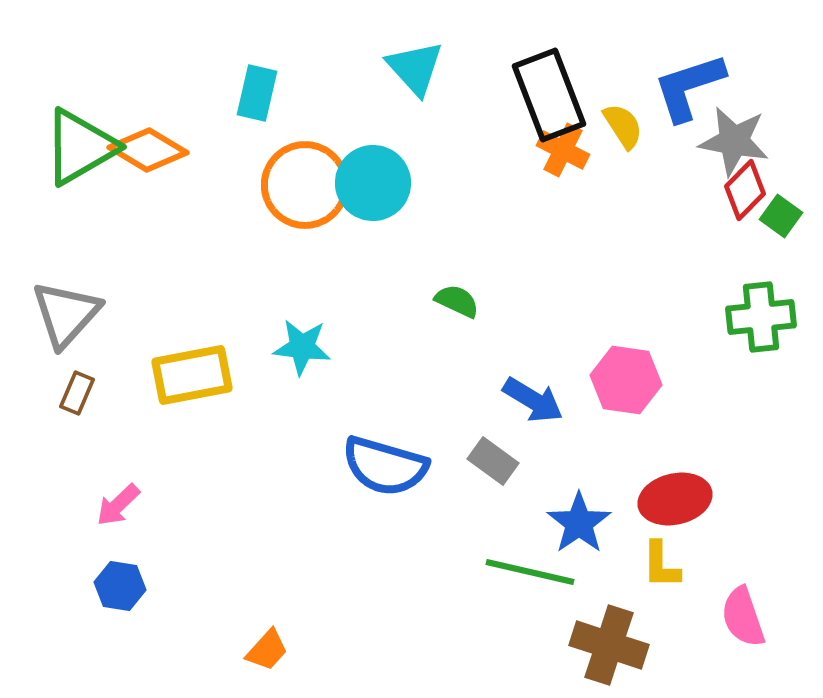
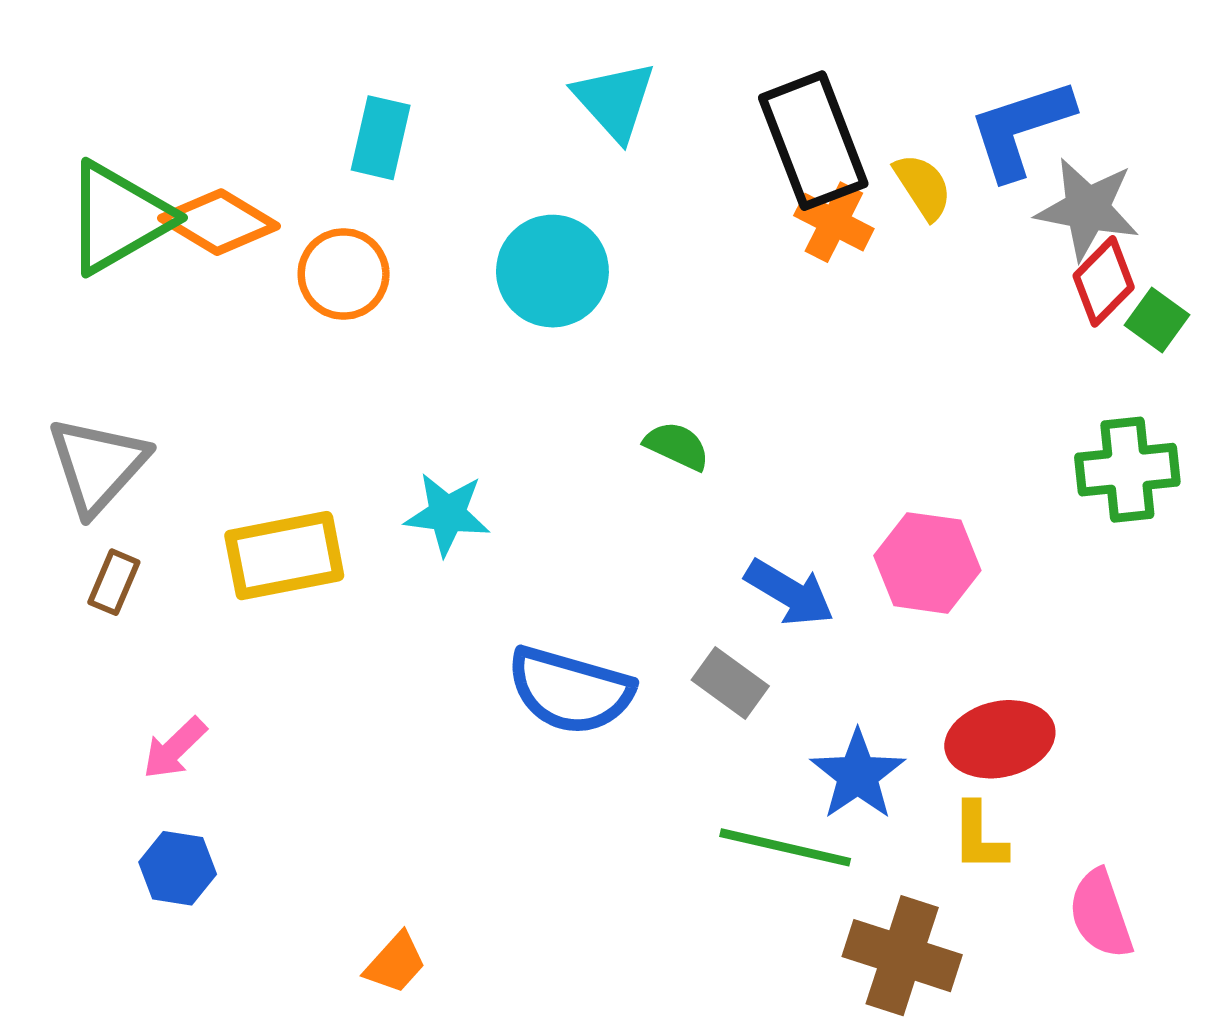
orange circle: (305, 185) -> (344, 274), moved, size x0.7

